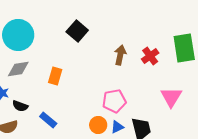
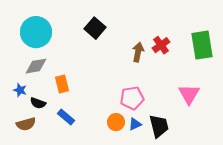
red cross: (150, 56) -> (161, 45), moved
orange rectangle: (55, 76) -> (62, 84), moved, turned -30

